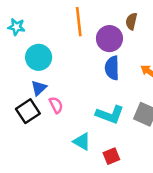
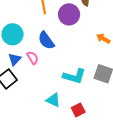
blue semicircle: (112, 68) -> (46, 40), moved, turned -30
pink semicircle: (56, 105) -> (33, 58), moved

